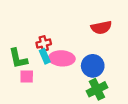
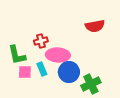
cyan rectangle: (45, 56) -> (42, 69), moved
blue circle: (93, 66) -> (69, 72), moved

